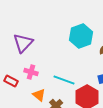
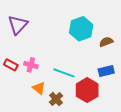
purple triangle: (23, 43) -> (18, 25), moved
red rectangle: (11, 81) -> (11, 65), moved

